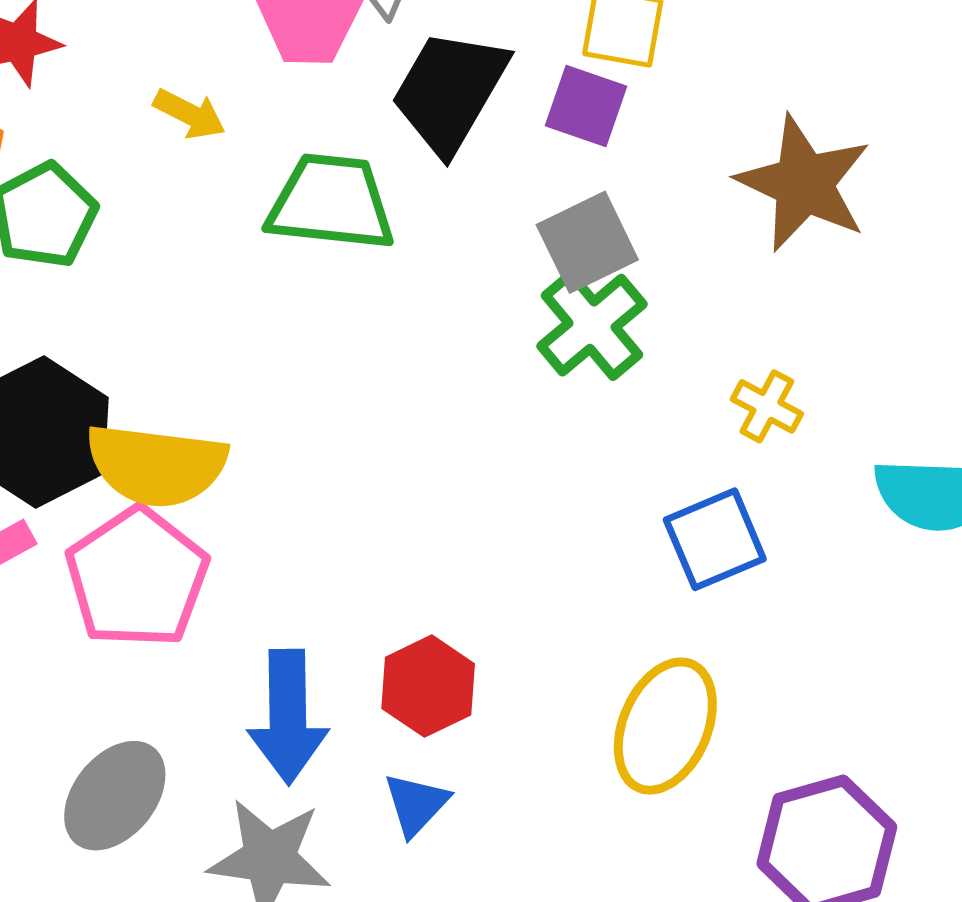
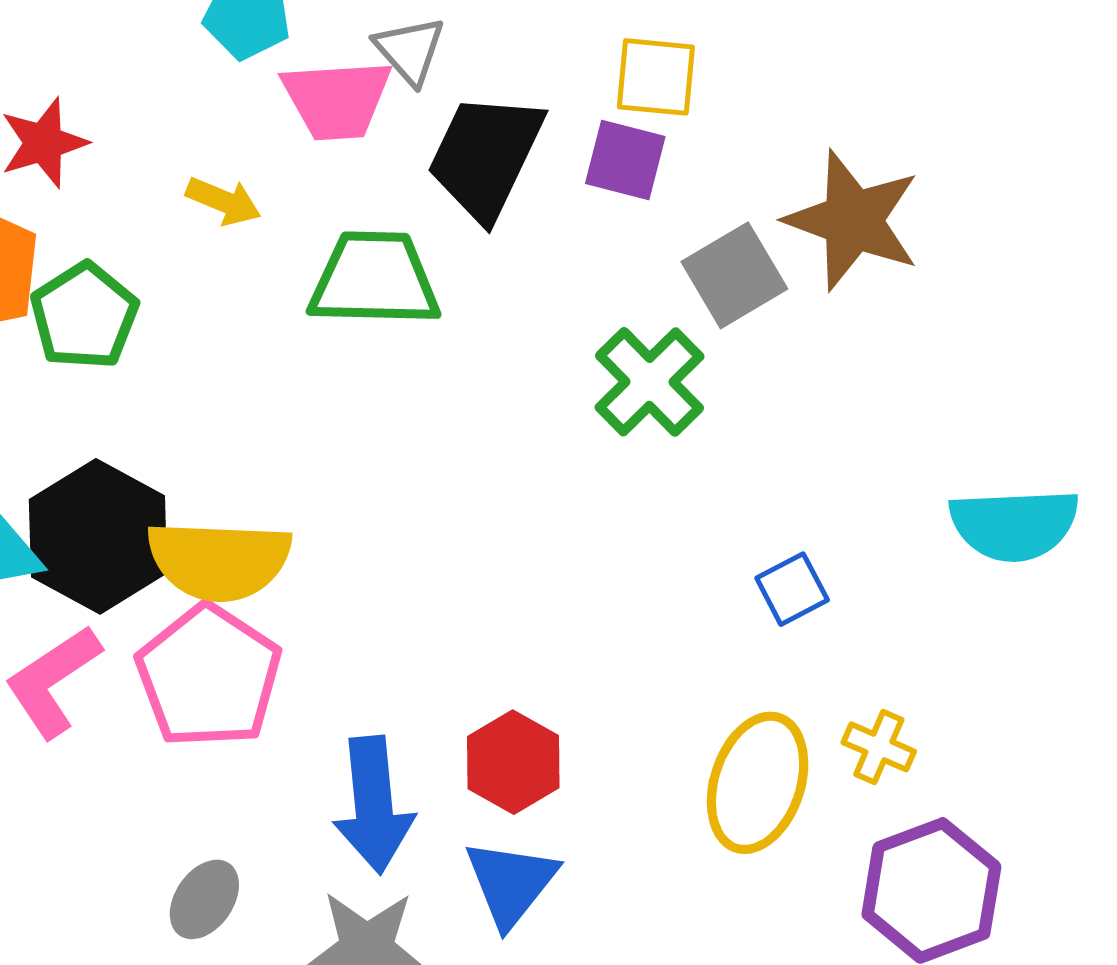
gray square: (587, 242) -> (734, 275), moved
yellow cross: (767, 406) -> (879, 747), moved
blue square: (715, 539) -> (792, 589), size x0.7
gray ellipse: (115, 796) -> (204, 899), size x0.7
blue triangle: (416, 804) -> (511, 883), size x1.4

